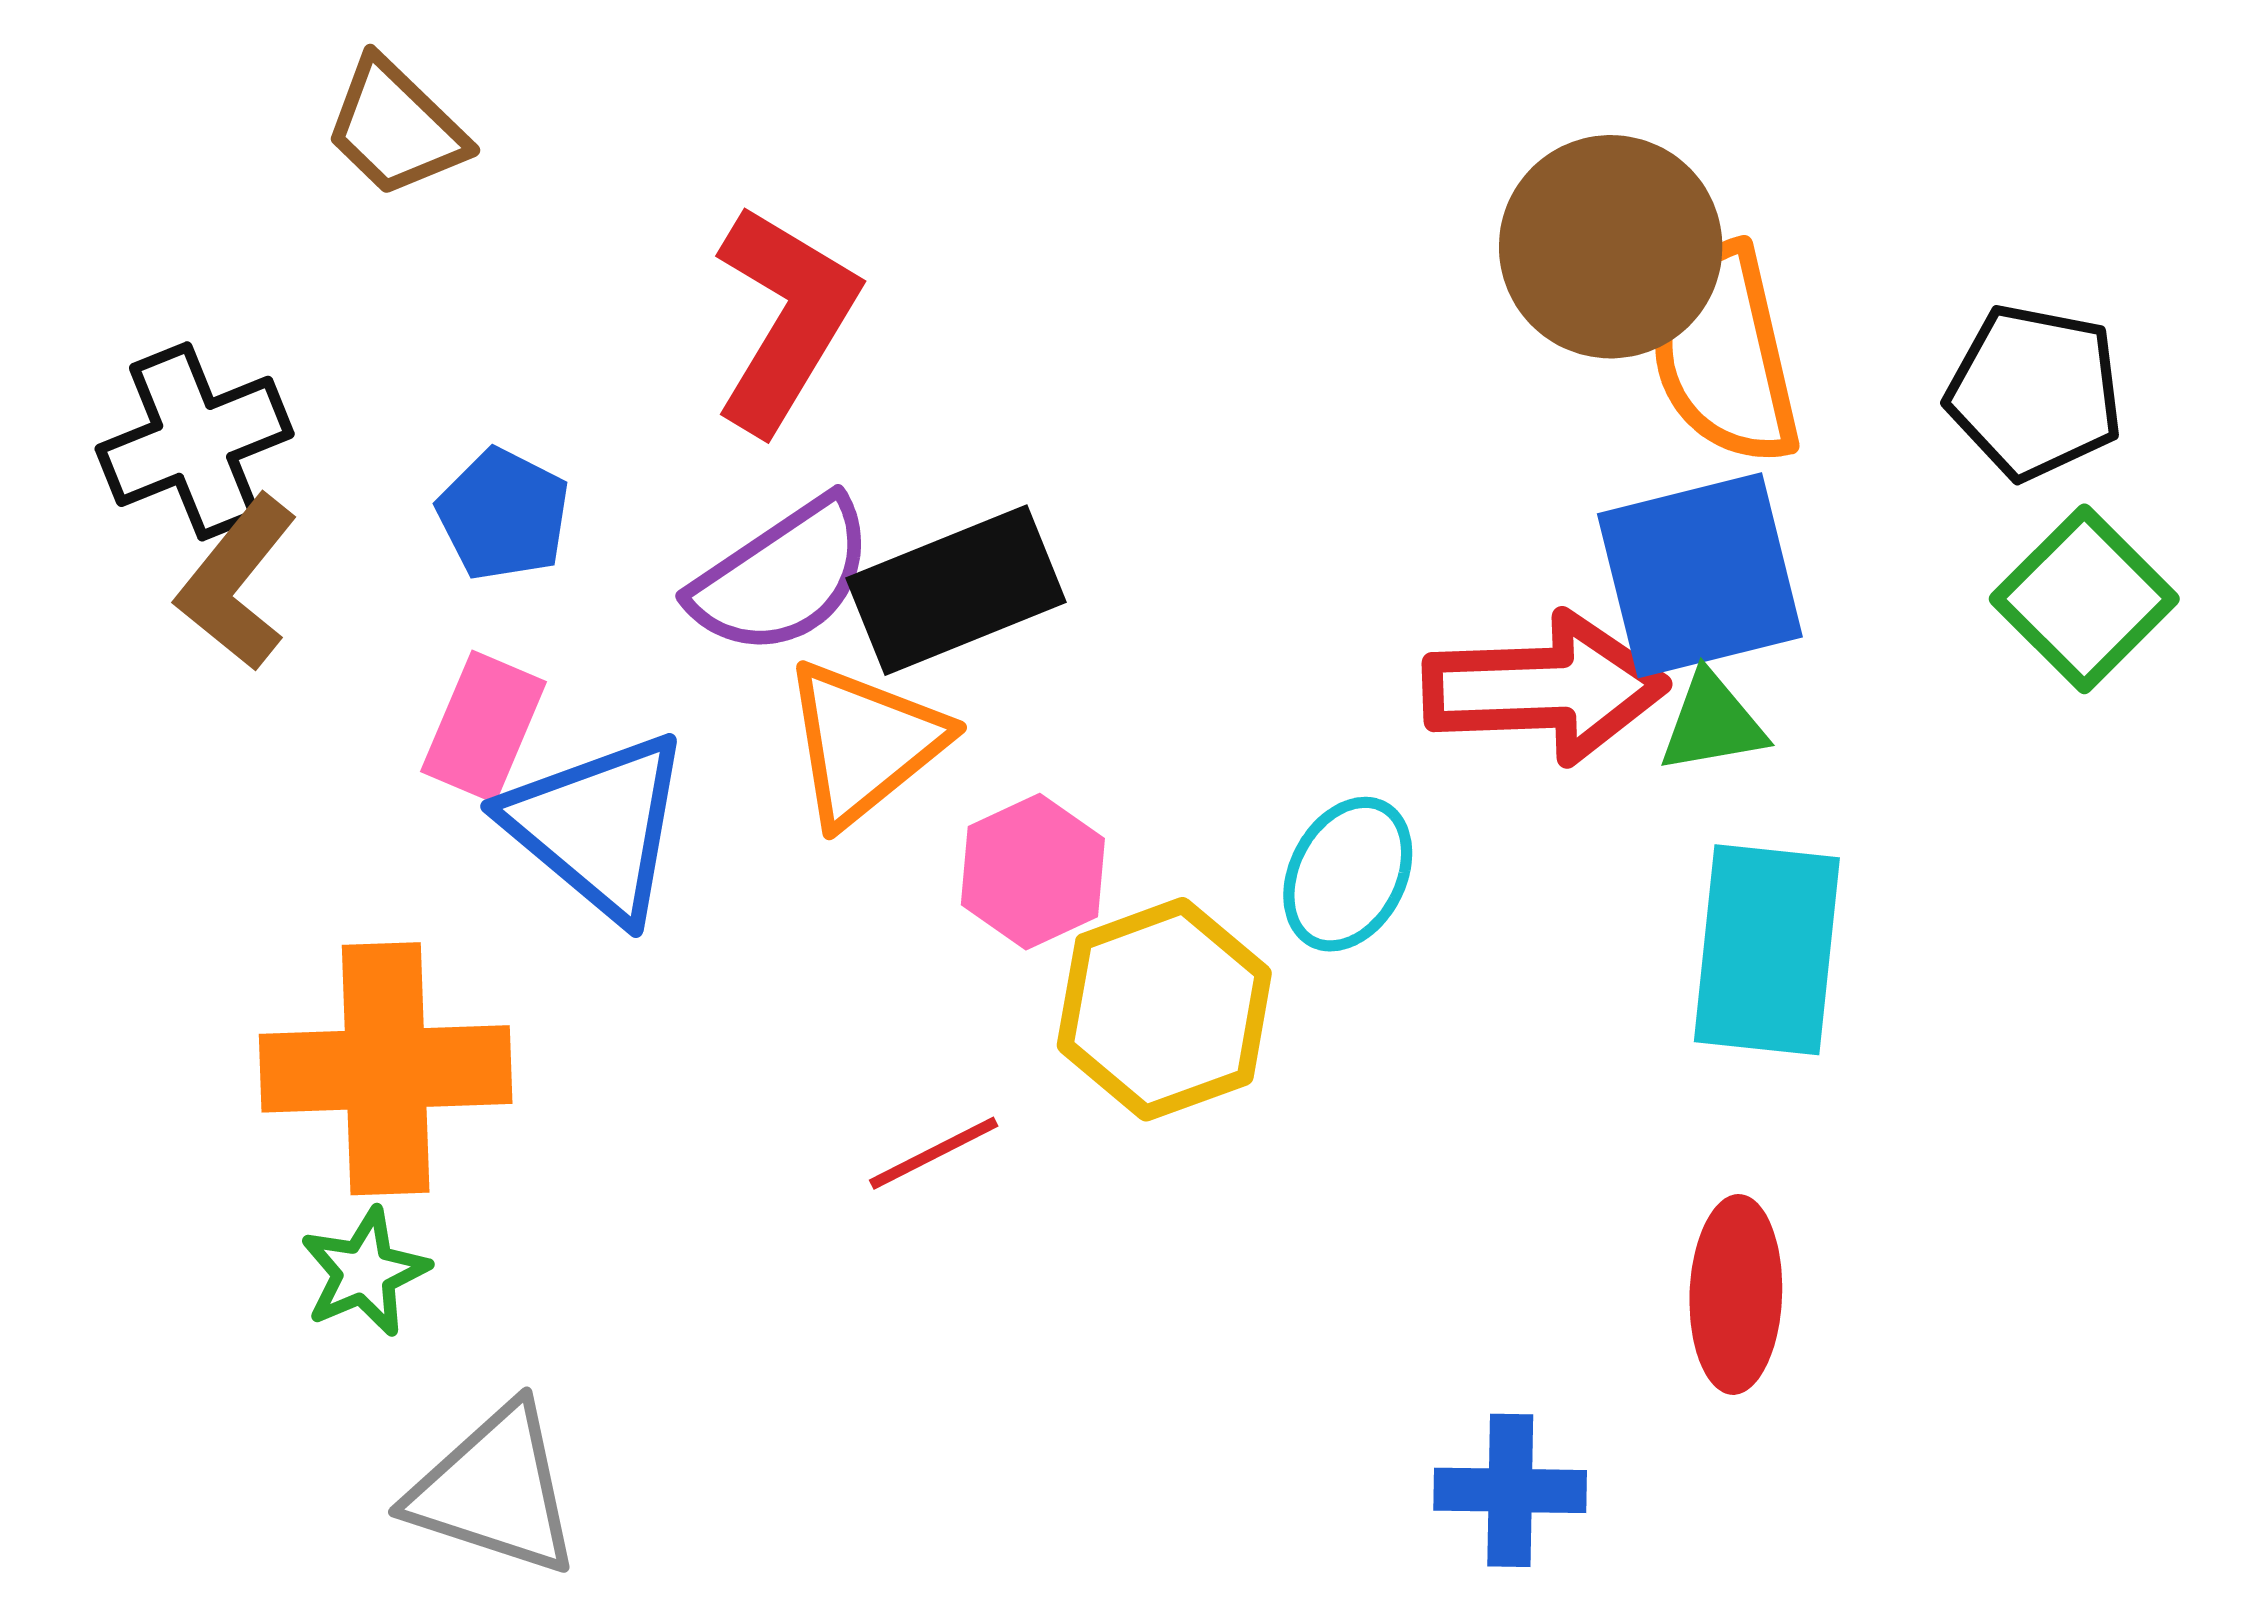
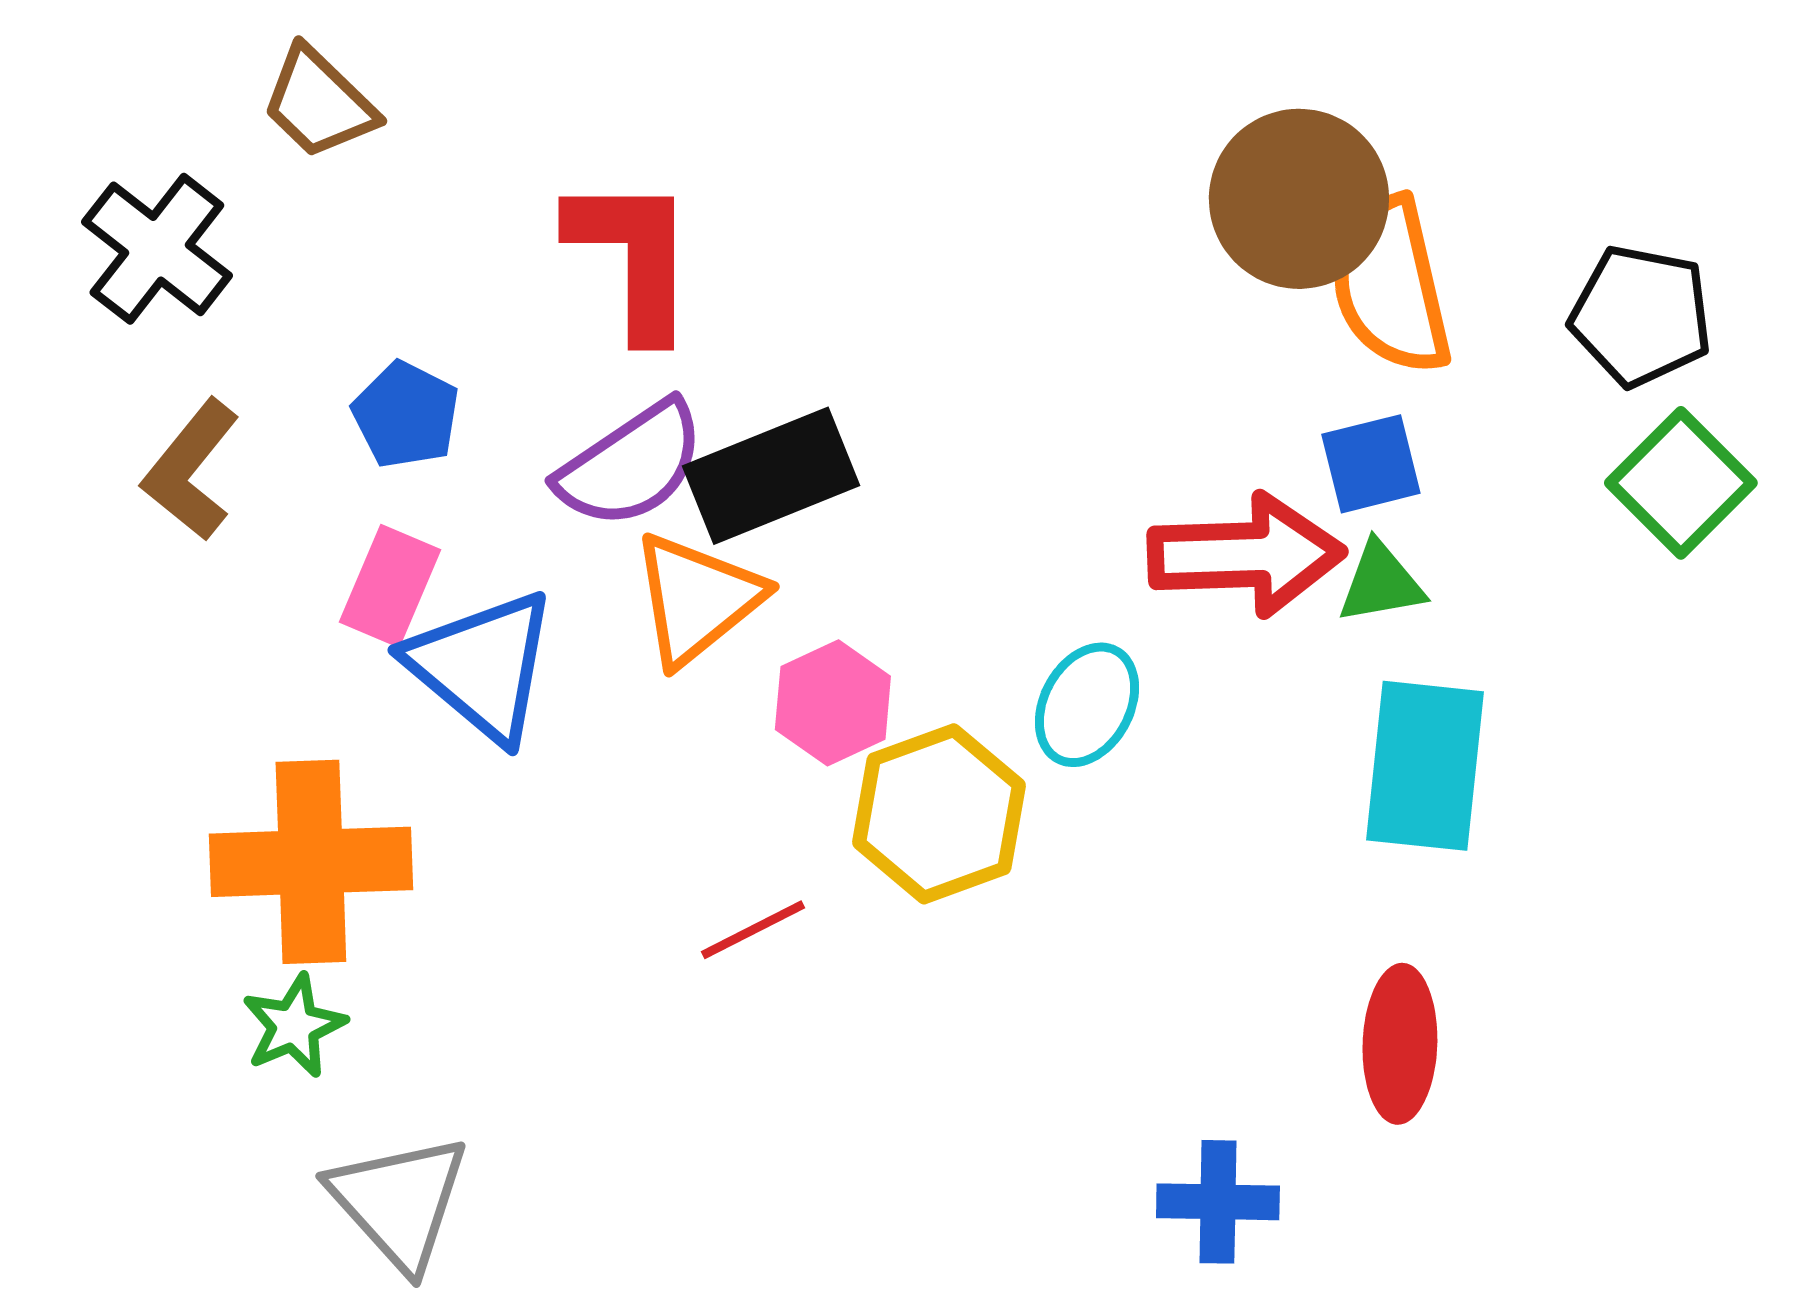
red L-shape: (785, 319) -> (633, 257), turned -31
black cross: (195, 441) -> (157, 249), moved, turned -30
blue square: (1700, 575) -> (1371, 464), size x0.6
gray triangle: (495, 1490) -> (399, 1202), turned 30

